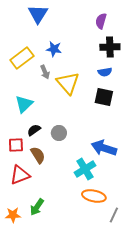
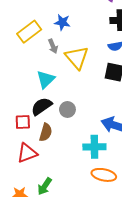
cyan triangle: (24, 104) -> (46, 79), moved
black semicircle: (34, 130) -> (42, 106), size x1.5
brown semicircle: (38, 155) -> (46, 132), turned 48
cyan cross: (85, 169) -> (94, 147), turned 30

